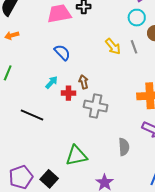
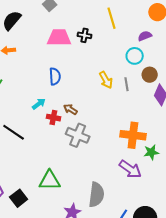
blue semicircle: (62, 52) -> (55, 76), turned 30
brown arrow: (84, 82) -> (70, 109), turned -56
gray semicircle: (124, 147) -> (96, 195), moved, size x1.4

